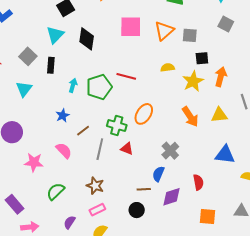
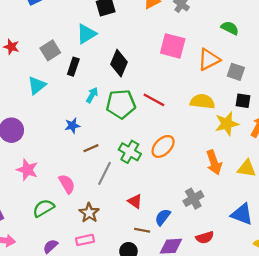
black diamond: (87, 39) -> (119, 63), moved
yellow semicircle: (168, 68) -> (202, 101), size x1.5
red triangle: (127, 149) -> (135, 201), moved
pink semicircle: (64, 150) -> (67, 184), moved
gray cross: (170, 151) -> (193, 199), moved
red semicircle: (198, 182) -> (205, 237), turned 70

